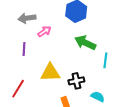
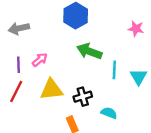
pink arrow: (44, 31) -> (40, 60), moved
red line: (18, 89) -> (16, 91), moved

